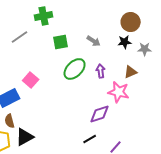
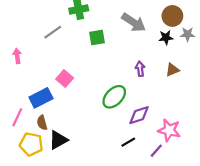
gray arrow: (94, 41) -> (134, 22), moved, size x1.6
gray star: (145, 49) -> (188, 34), moved
green ellipse: (75, 69) -> (114, 97), moved
pink star: (119, 92) -> (169, 130), moved

